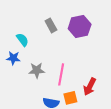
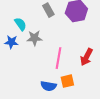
gray star: (37, 70) -> (34, 38), moved
red arrow: (90, 87) -> (86, 57), moved

